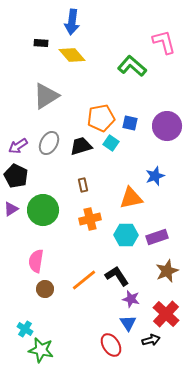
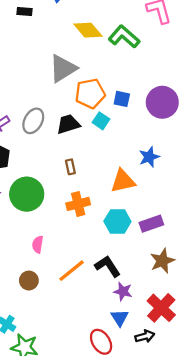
yellow diamond: (72, 55) -> (88, 30), moved
gray triangle: (46, 96) -> (63, 68), moved
pink semicircle: (36, 261) -> (38, 244), moved, size x0.7

